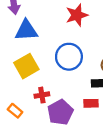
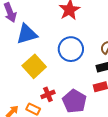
red cross: (42, 95) -> (48, 94), moved

